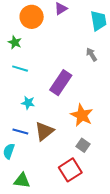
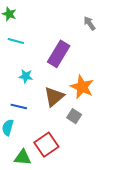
brown triangle: (44, 131) -> (54, 97), moved
gray square: (83, 145) -> (74, 116), moved
red square: (70, 170) -> (46, 145), moved

